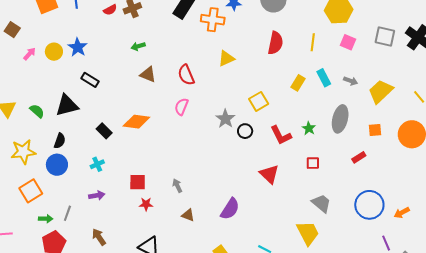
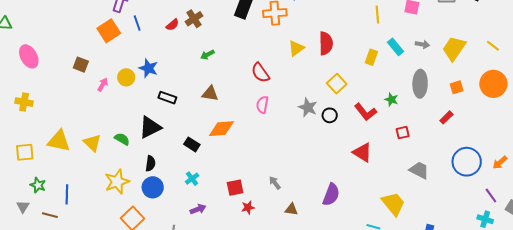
red semicircle: (275, 43) -> (326, 43), moved
brown triangle: (148, 75) -> (210, 94), moved
yellow trapezoid: (308, 233) -> (393, 204), moved

